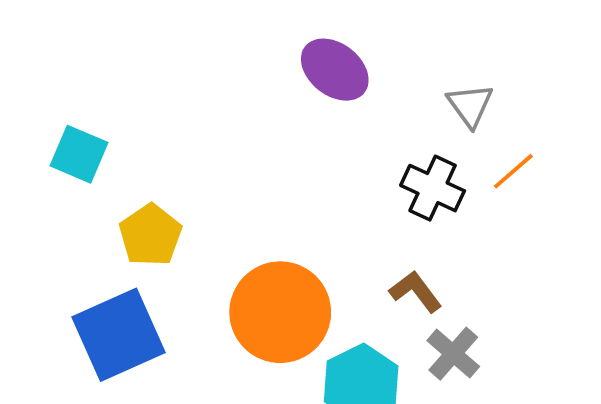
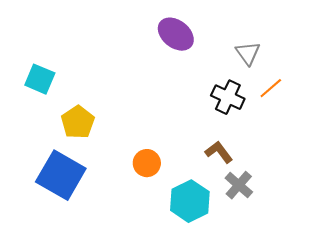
orange circle: (280, 312) -> (147, 163), size x0.5
blue square: (118, 335) -> (61, 175), turned -36

